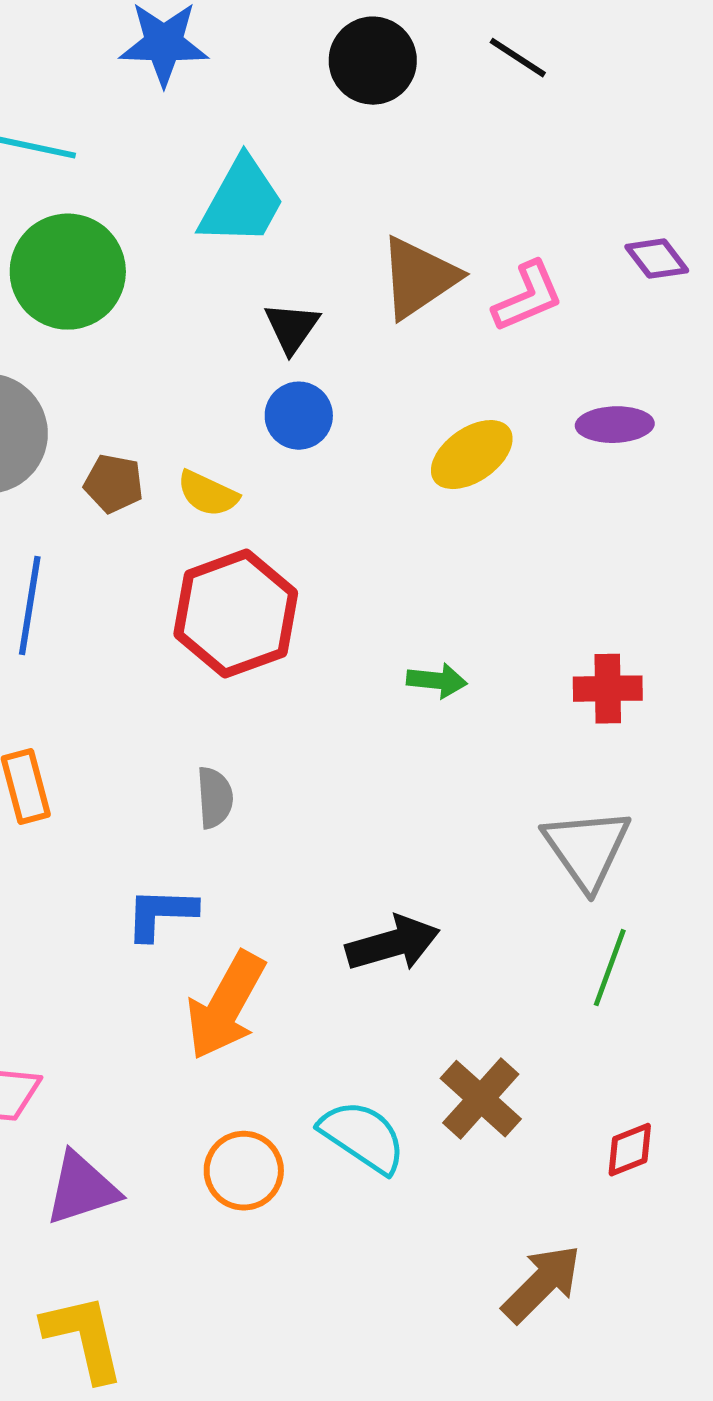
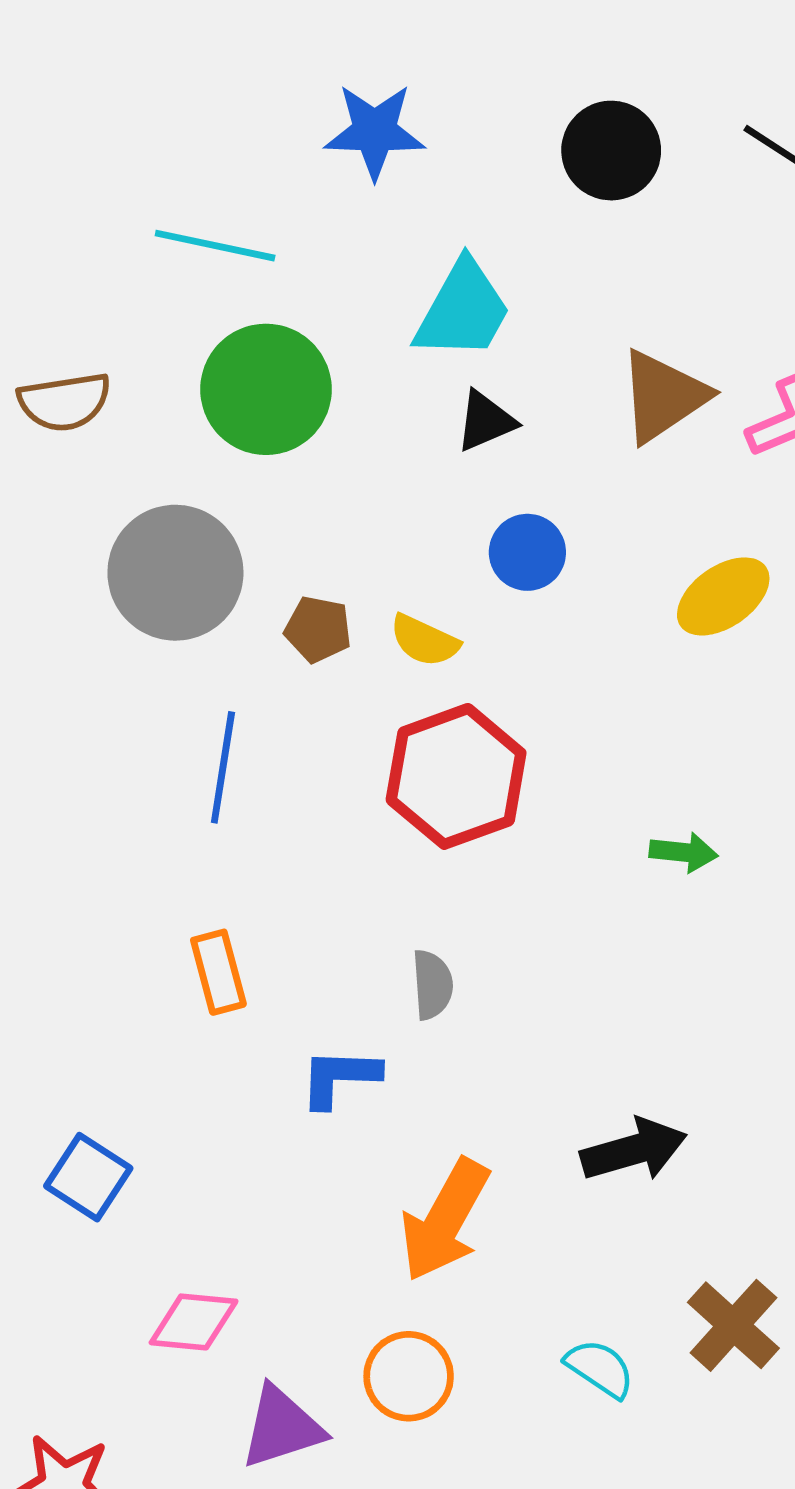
black triangle: (292, 328) -> (486, 421), moved, turned 32
blue L-shape: (161, 914) -> (340, 1077), moved
cyan semicircle: (363, 1137) -> (600, 1368), size x0.7
orange circle: (244, 1171) -> (409, 1376), moved

